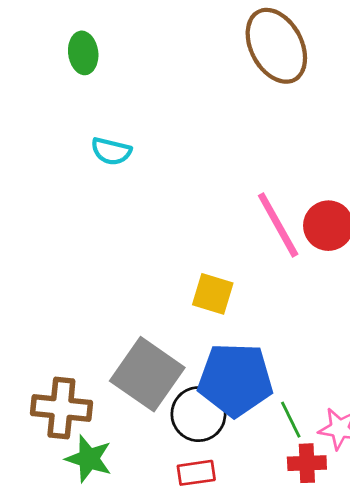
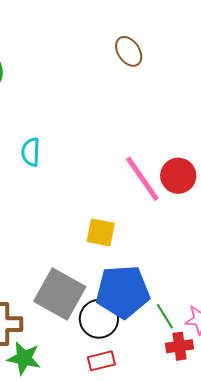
brown ellipse: (276, 46) -> (129, 51), size x0.6
cyan semicircle: (111, 151) -> (31, 152), moved, turned 84

